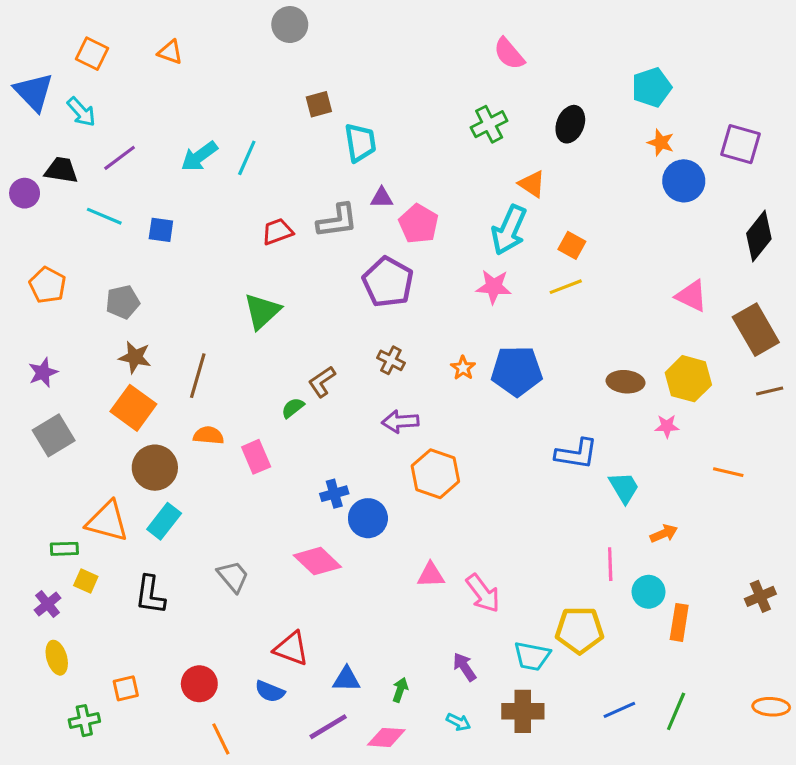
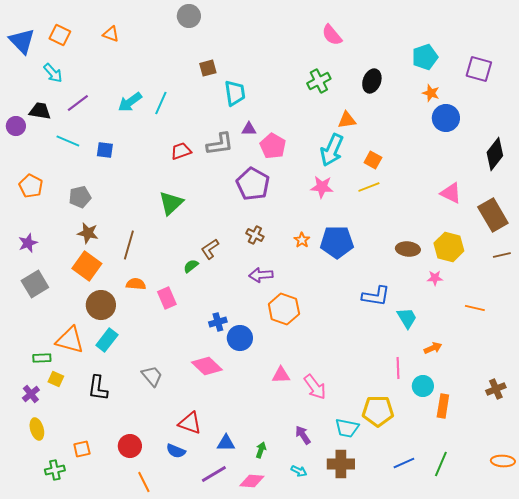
blue triangle: (34, 92) -> (22, 41), moved
purple square: (740, 144) -> (479, 69), moved
orange triangle: (532, 184) -> (347, 120), turned -42

